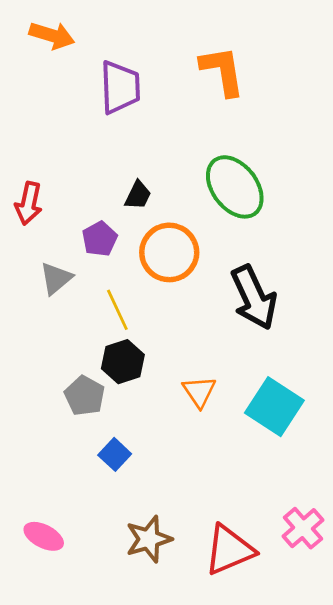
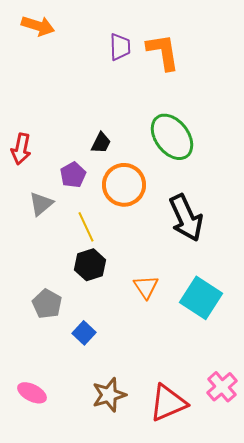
purple trapezoid: (120, 87) -> (120, 47), moved, size x0.7
gray pentagon: (85, 396) -> (47, 304), moved

